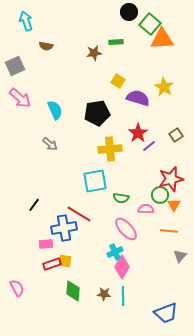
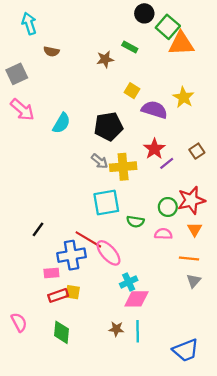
green rectangle: (116, 42) -> (130, 47), turned 32
cyan semicircle: (55, 110) -> (62, 123), turned 54
gray arrow: (50, 144) -> (100, 161), moved
green circle: (160, 195) -> (168, 207), moved
pink ellipse: (126, 229) -> (108, 253), moved
gray triangle: (180, 256) -> (194, 281), moved
pink diamond: (122, 267) -> (136, 299), turned 60
green diamond: (73, 291) -> (62, 332), moved

